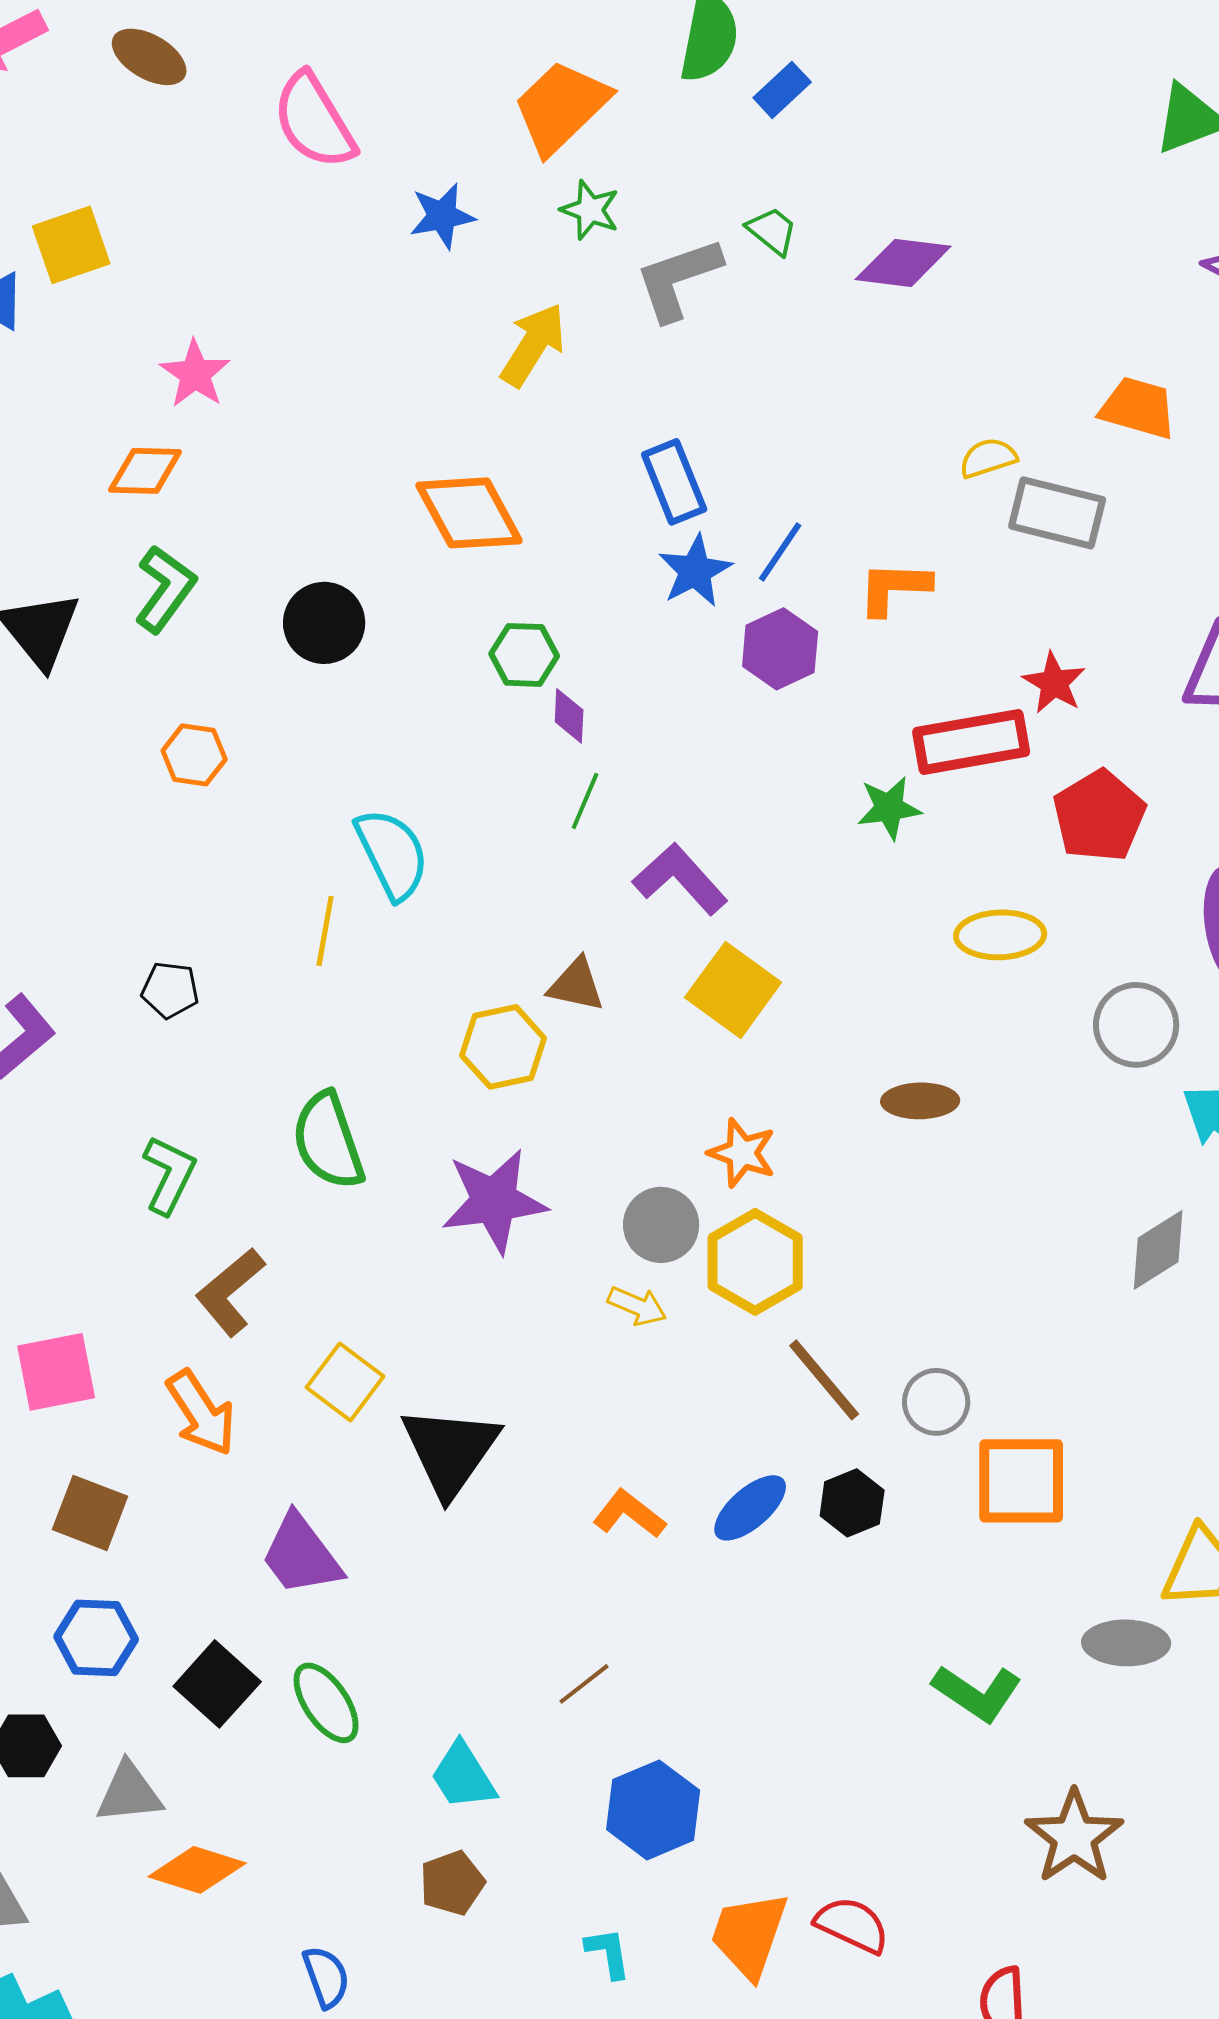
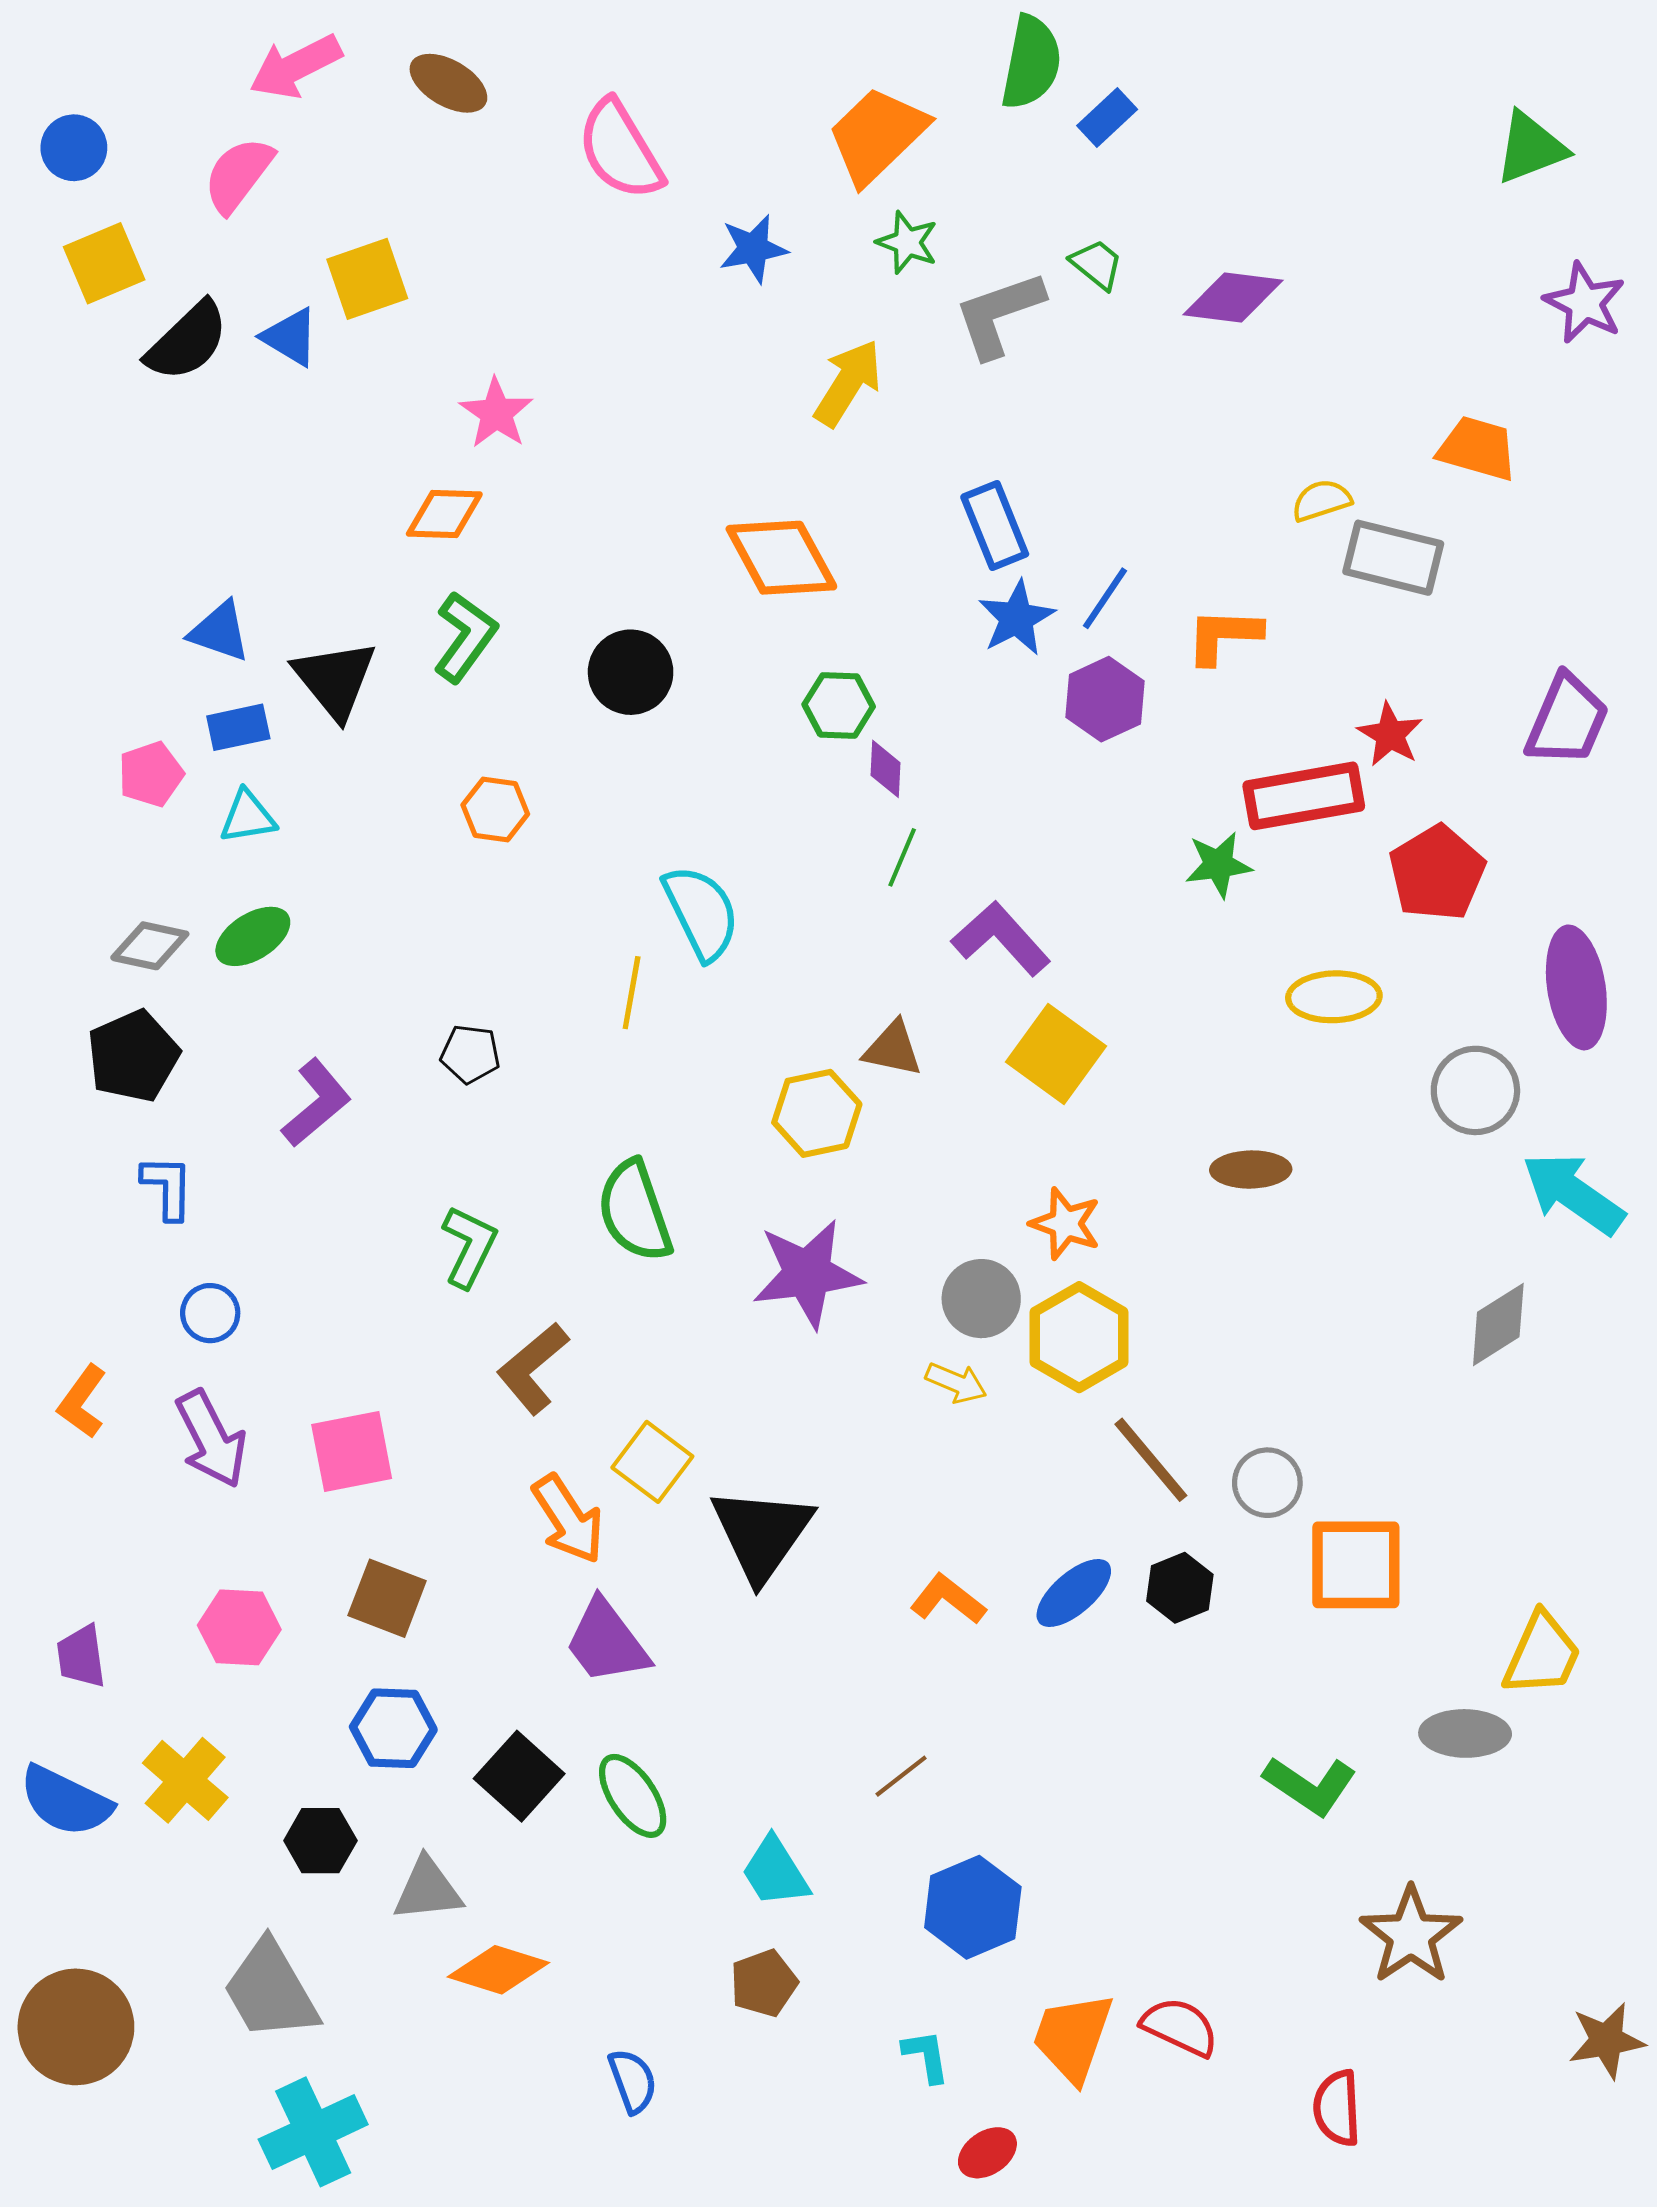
orange arrow: (201, 1413) -> (568, 1519), moved

